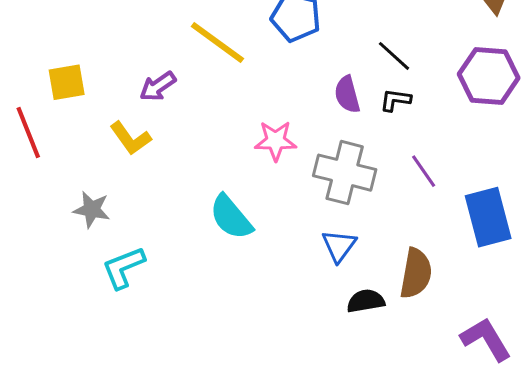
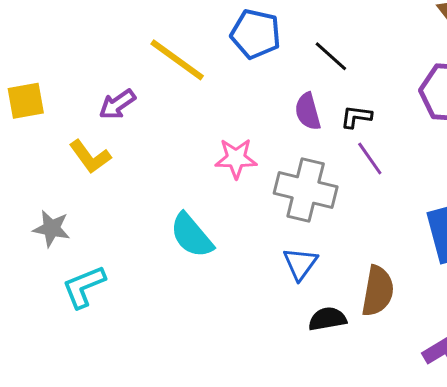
black line: (394, 56) -> (331, 56), moved
purple line: (424, 171) -> (370, 158), moved

